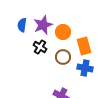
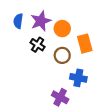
blue cross: (85, 68) -> (78, 78), moved

